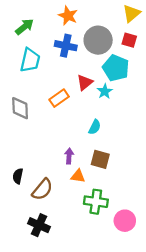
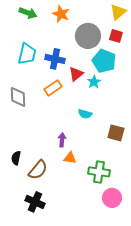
green arrow: (25, 27) -> (28, 13), moved, turned 60
blue cross: (66, 46) -> (55, 59), moved
cyan semicircle: (95, 127) -> (85, 114), turned 80
brown square: (100, 159) -> (116, 133), moved
green cross: (96, 202) -> (99, 172), moved

